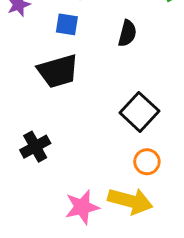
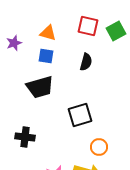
black square: (139, 112) -> (80, 115), moved, turned 30
black cross: (35, 147) -> (25, 137), turned 36

